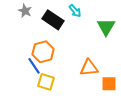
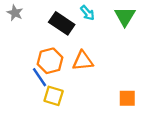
gray star: (25, 11) -> (15, 13), moved
green triangle: (106, 27) -> (125, 16), moved
orange triangle: (89, 68) -> (83, 61), moved

